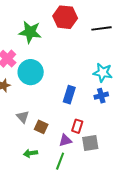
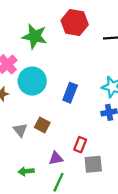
blue rectangle: (69, 95) -> (70, 93), moved
brown square: (41, 127) -> (42, 125), moved
purple triangle: (65, 140) -> (56, 158), moved

